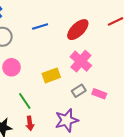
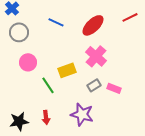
blue line: (40, 27) -> (56, 22), turned 42
green line: (25, 101) -> (48, 85), moved
purple star: (67, 120) -> (82, 114), turned 30

